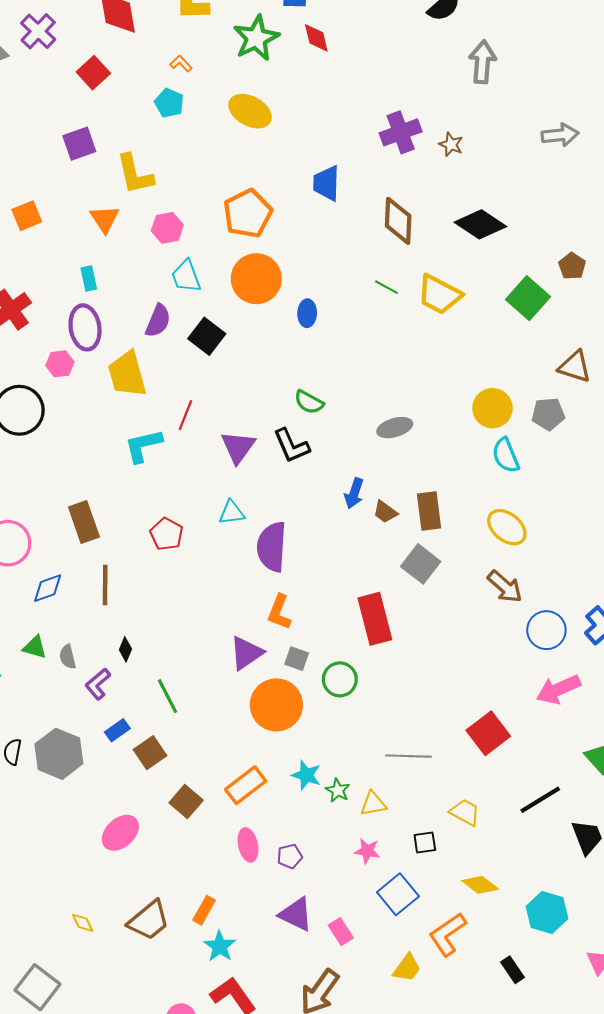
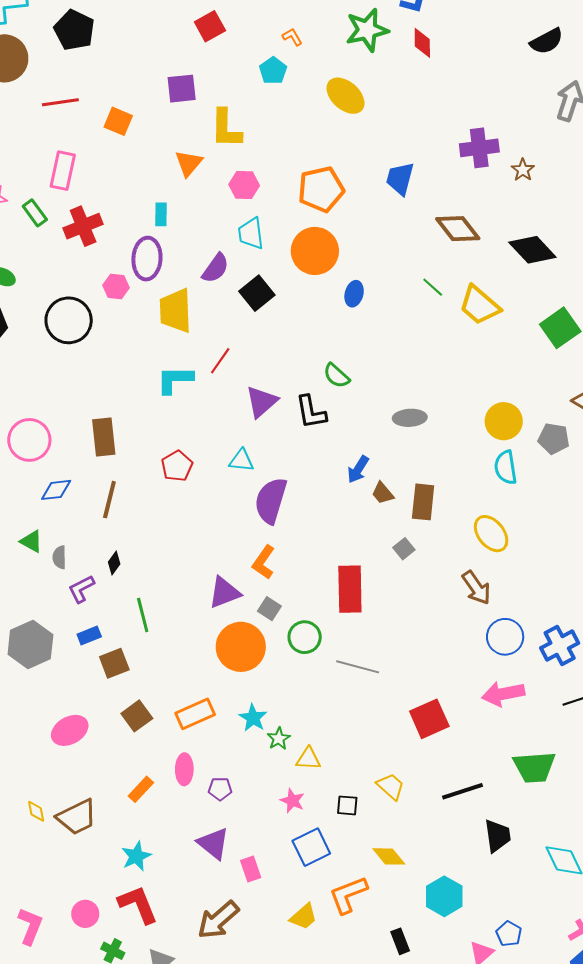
orange square: (27, 216) -> (118, 121), moved, turned 32
brown diamond: (398, 221) -> (458, 229), turned -54
gray square: (421, 564) -> (404, 549), size x0.6
gray line: (408, 756) -> (358, 667), moved
orange rectangle: (204, 910) -> (141, 789), moved
yellow diamond: (83, 923) -> (36, 811), moved

